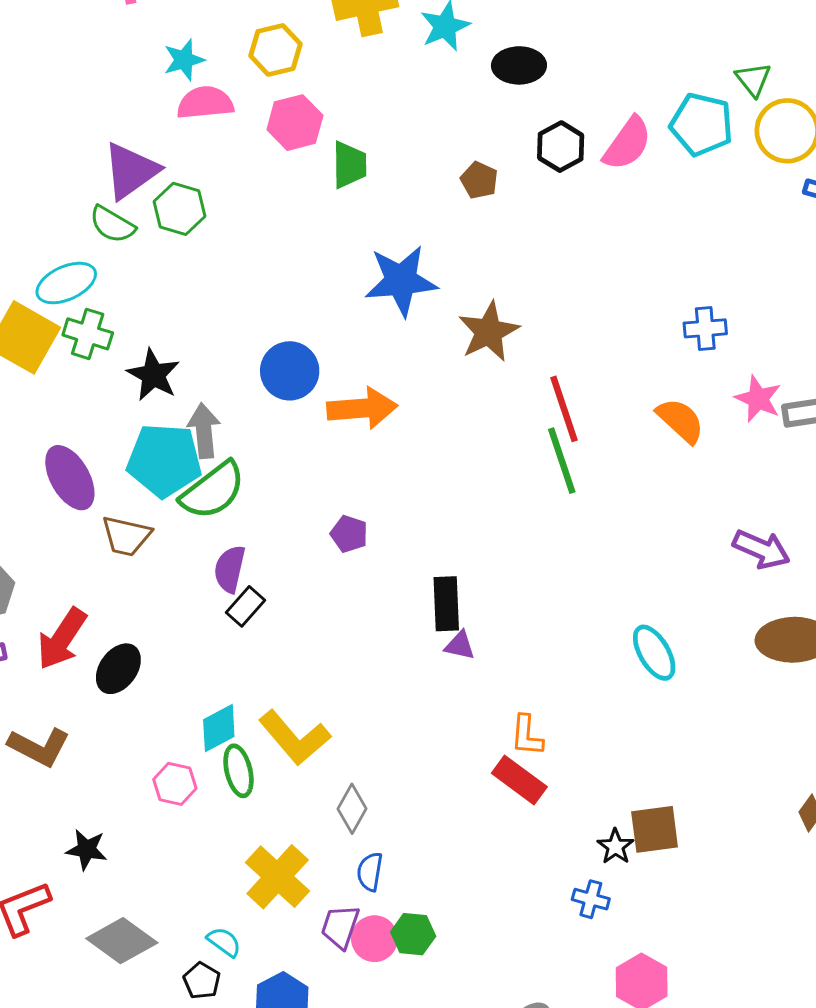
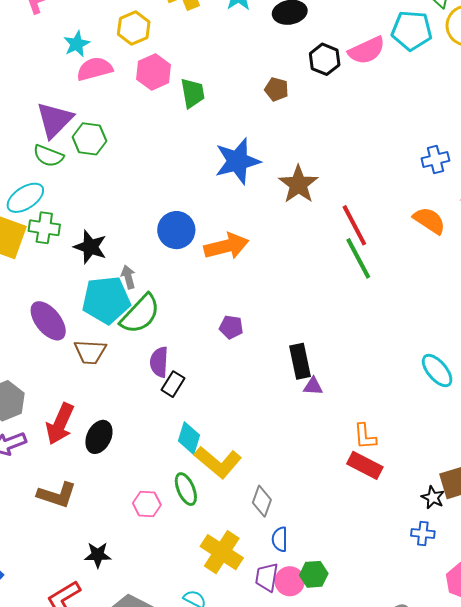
pink semicircle: (627, 144) -> (367, 50), turned 39
gray arrow: (204, 431) -> (128, 277), size x0.7
cyan diamond: (219, 728) -> (189, 438), moved, turned -36

